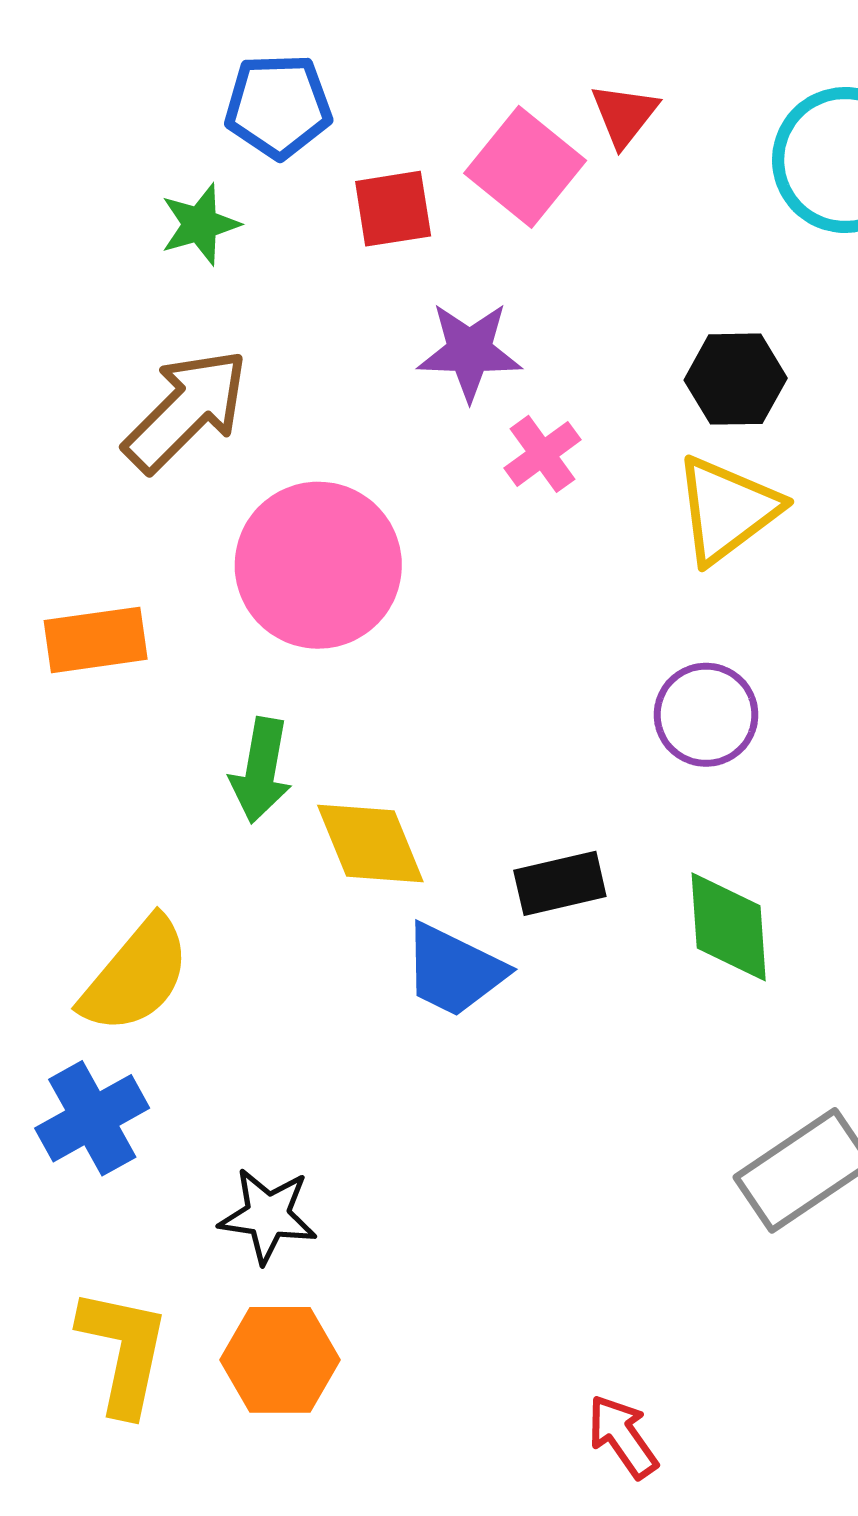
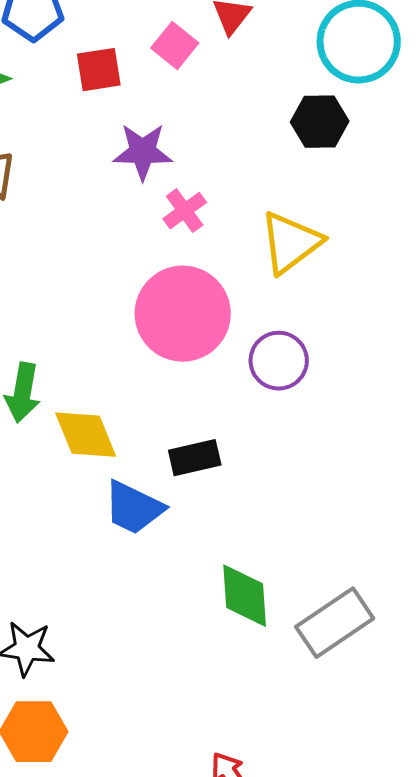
pink square: (525, 167) -> (175, 46), size x0.7
black hexagon: (736, 379) -> (320, 122), moved
pink circle: (318, 565) -> (183, 314), moved
green diamond: (729, 927) -> (245, 596), moved

